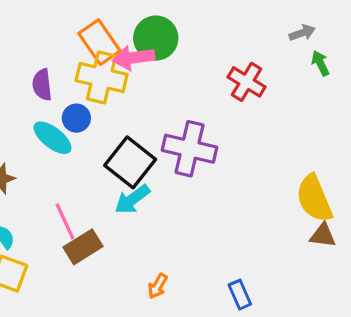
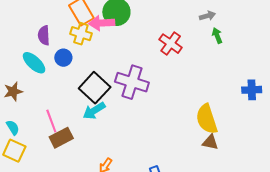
yellow cross: (102, 77) -> (81, 34), size x0.7
cyan ellipse: (52, 138) -> (34, 63), moved

